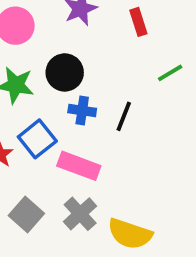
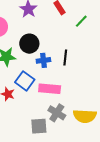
green line: (170, 73) -> (81, 21), moved
gray square: (26, 214) -> (39, 126), moved, turned -30

